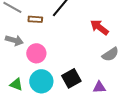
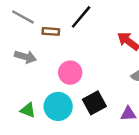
pink circle: (36, 53) -> (70, 73), moved

